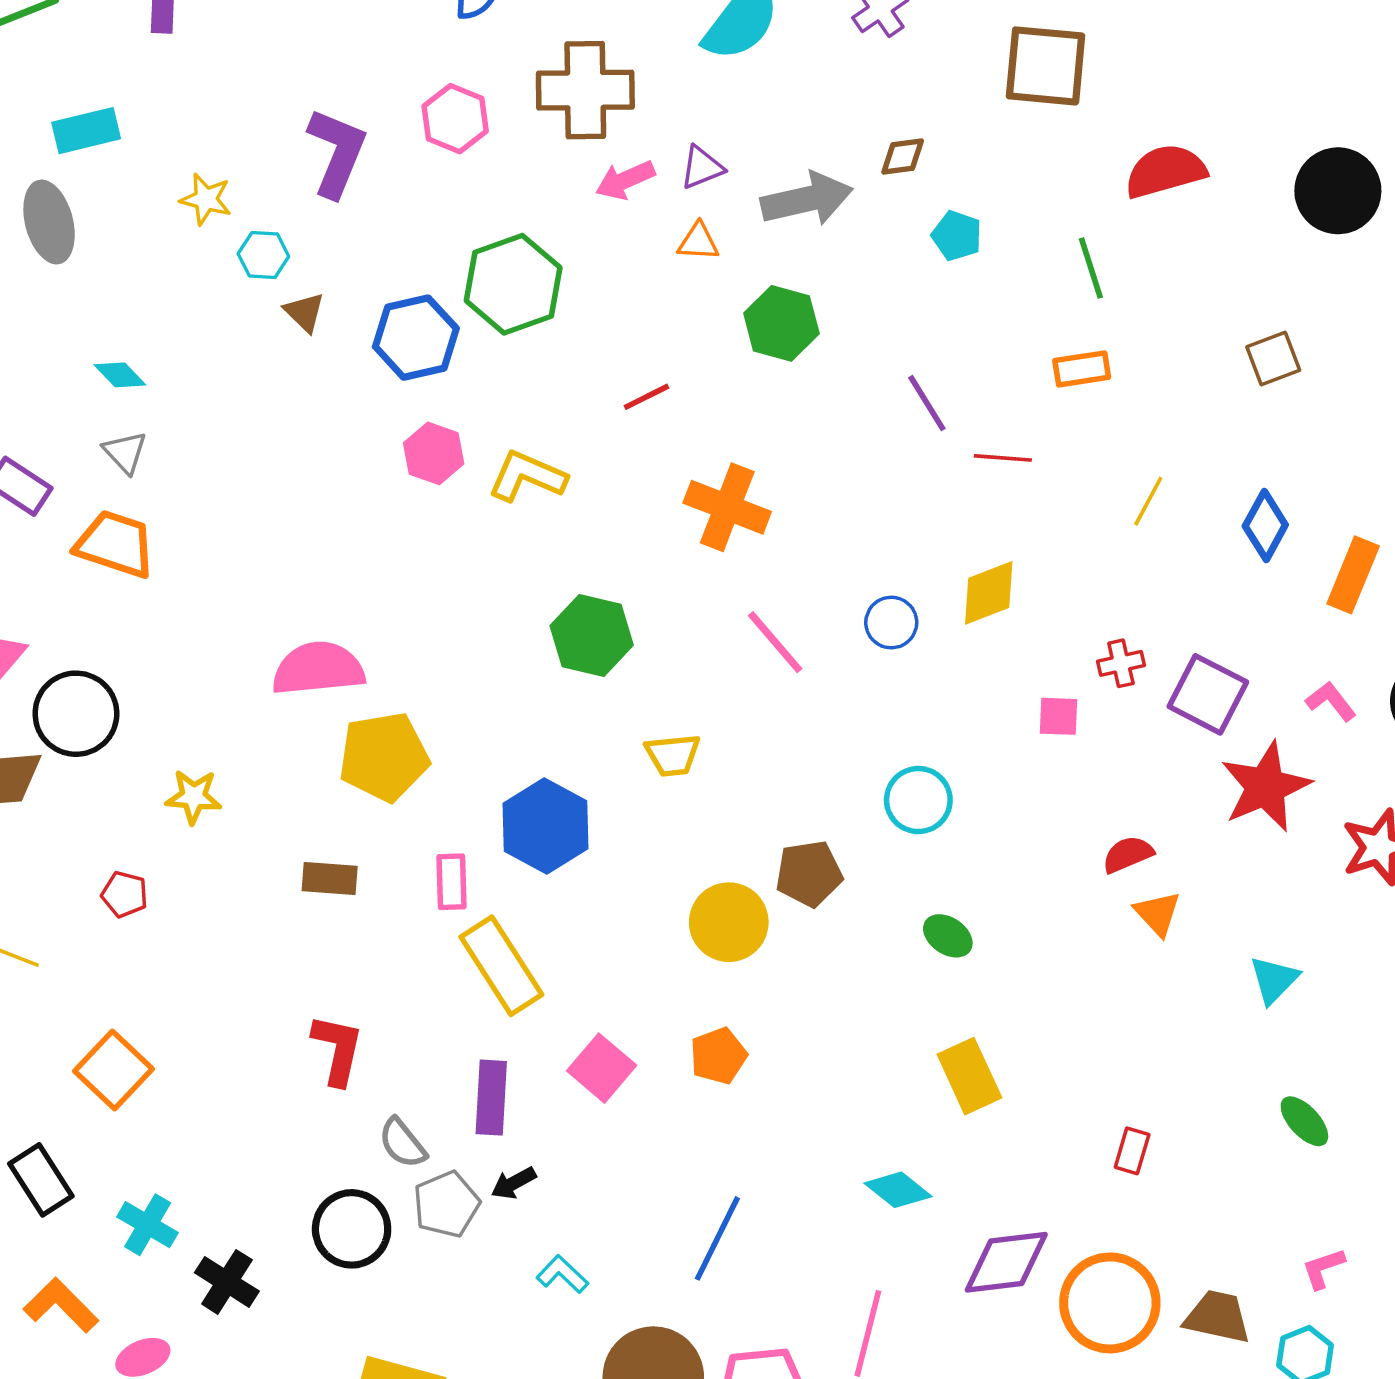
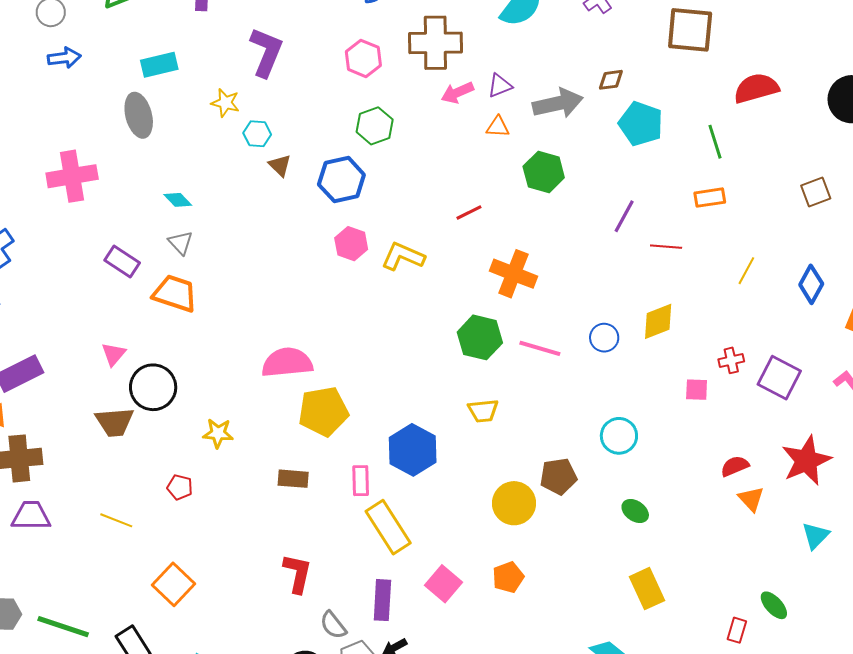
purple L-shape: (337, 153) -> (266, 52), moved
cyan pentagon: (957, 236) -> (641, 124), size x1.6
green hexagon: (513, 284) -> (375, 126), moved, size x0.7
purple line: (927, 403) -> (624, 216), turned 60
green hexagon: (592, 635) -> (480, 337), moved
pink line: (775, 642) -> (540, 348), turned -33
red star: (1266, 787) -> (806, 460), moved
green ellipse: (1304, 1121) -> (774, 605), moved

